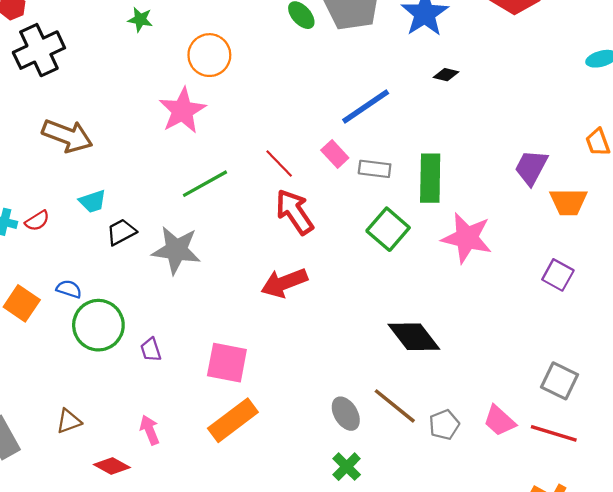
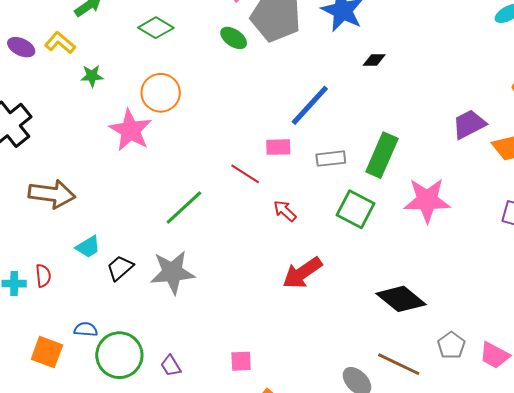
pink star: (182, 111) -> (130, 130), moved
pink rectangle: (335, 154) -> (278, 147), moved, turned -35
purple trapezoid: (531, 167) -> (469, 124), turned 48
green rectangle: (430, 178) -> (382, 155), turned 36
red arrow: (295, 212) -> (285, 211), moved, size x0.6
red semicircle: (37, 221) -> (43, 276), turned -50
red arrow: (284, 283) -> (302, 273), moved
pink square: (227, 363) -> (241, 361), size x0.6
gray pentagon: (444, 425) -> (451, 345), moved

